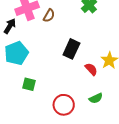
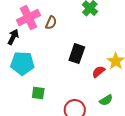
cyan pentagon: (16, 53) -> (22, 63), turned 30
red semicircle: (91, 69) -> (99, 72), turned -80

